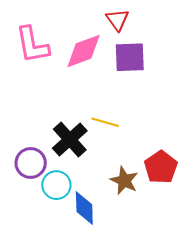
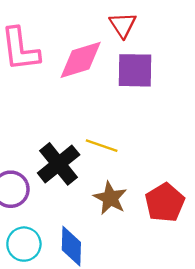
brown star: (124, 181) -> (110, 198), moved
cyan circle: (56, 185) -> (24, 244), moved

